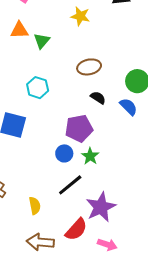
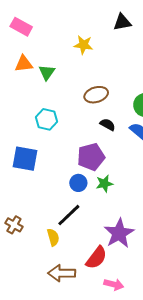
green star: (90, 156) -> (104, 184), turned 30
black line: (70, 185) -> (69, 215), moved
pink arrow: (107, 245) -> (114, 284), moved

